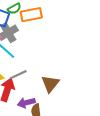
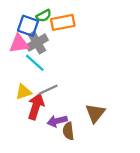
brown triangle: (50, 84) -> (95, 113), moved

